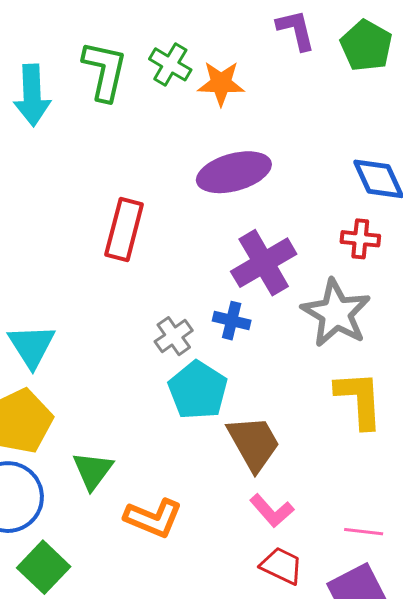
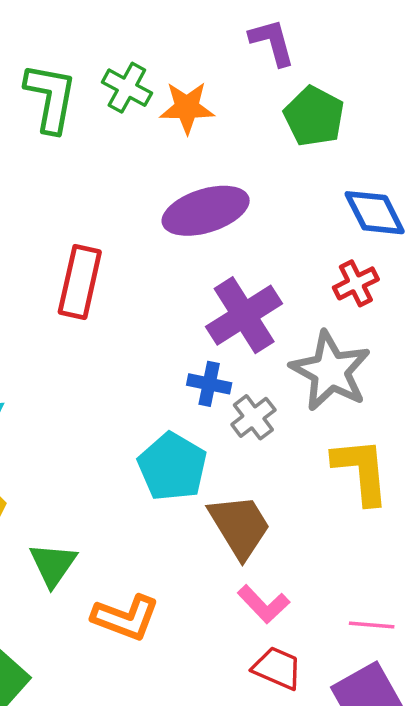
green pentagon: (366, 46) -> (314, 116), moved
red cross: (360, 239) -> (356, 283), turned -30
gray cross: (174, 336) -> (253, 417), moved

